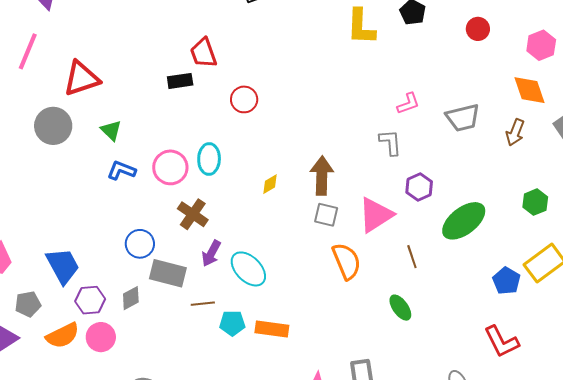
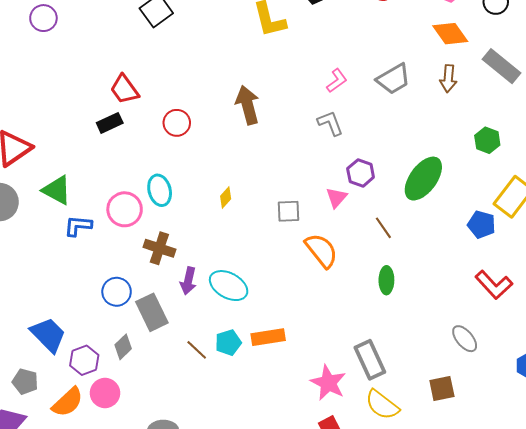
green triangle: (111, 130) -> (57, 190), size x1.4
brown arrow: (322, 176) -> (248, 105), moved
purple hexagon: (419, 187) -> (361, 173), moved
pink triangle: (376, 215) -> (336, 198), size x0.6
gray rectangle: (168, 273) -> (152, 312), turned 66
gray pentagon: (28, 304) -> (25, 382), turned -30
brown line: (203, 304) -> (197, 350), moved, turned 65
green ellipse: (400, 308) -> (386, 280), turned 52

